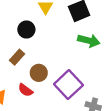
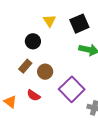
brown circle: (39, 73) -> (45, 72), moved

